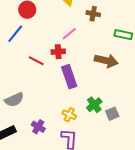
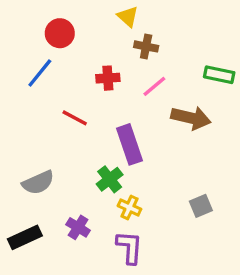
brown cross: (93, 14) -> (146, 46), moved
pink line: (69, 34) -> (154, 86), moved
red cross: (58, 52) -> (108, 78), moved
green cross: (94, 105) -> (110, 179), moved

